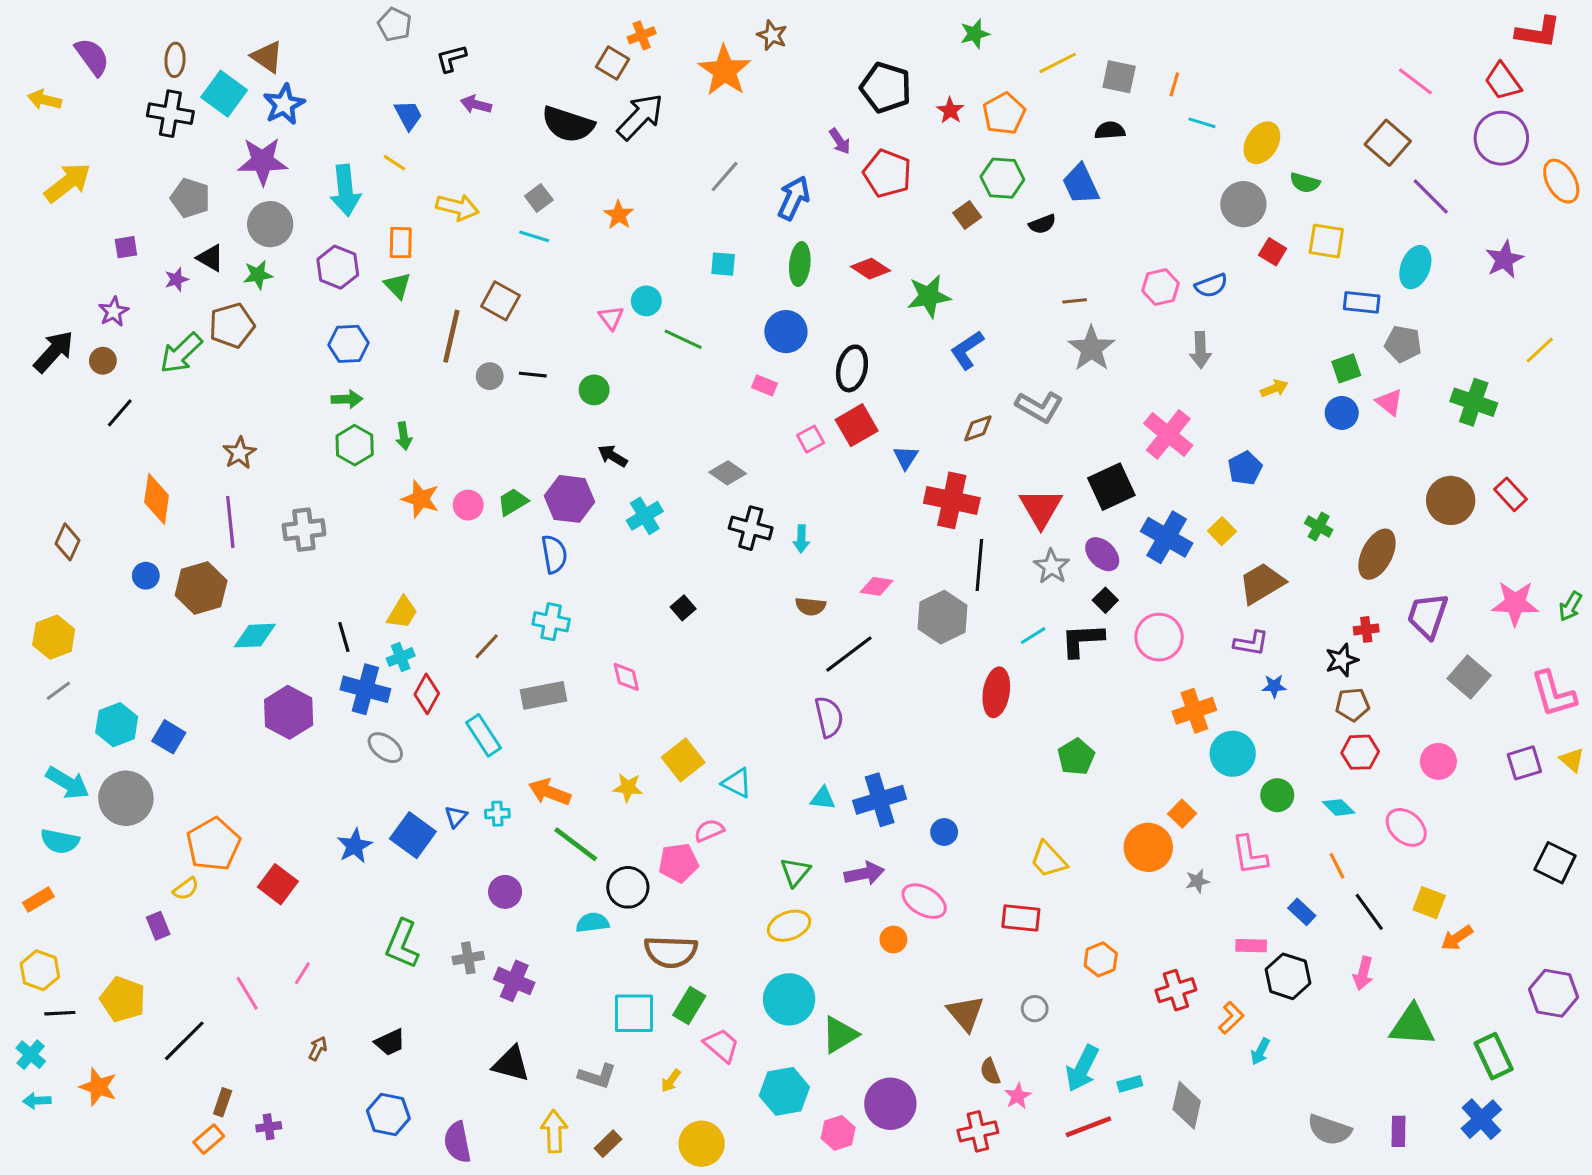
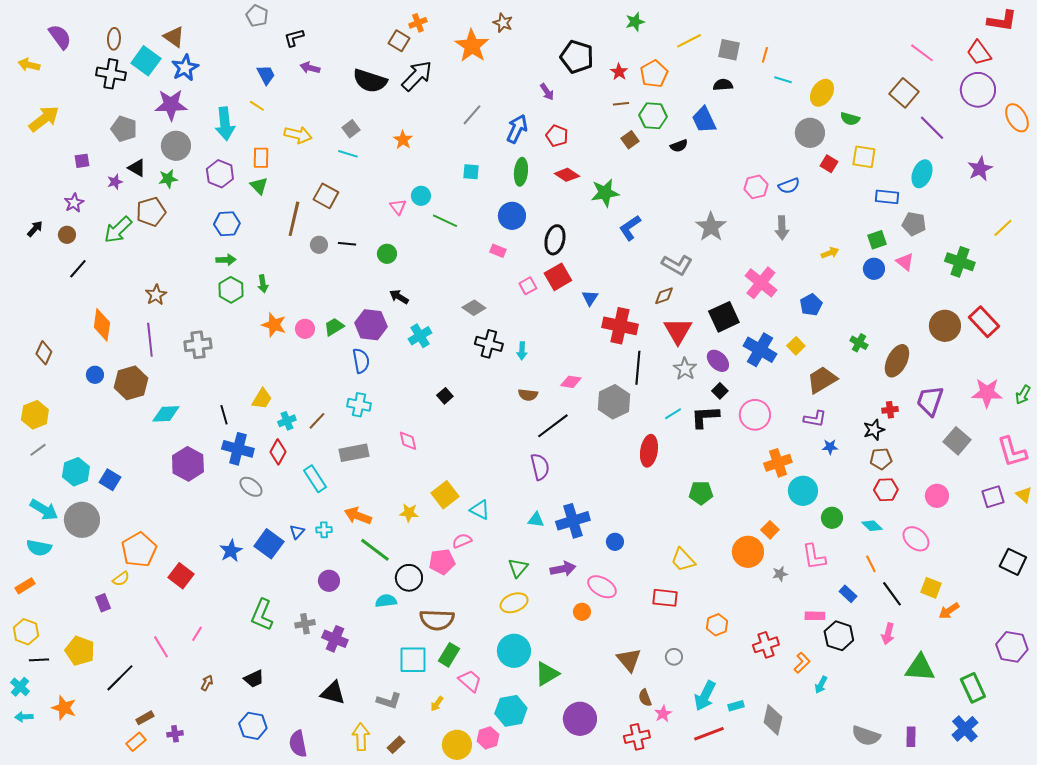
red pentagon: (887, 173) -> (557, 136), moved, size x0.7
brown line: (1075, 301) -> (621, 104), moved
black arrow: (54, 352) -> (35, 229), size x0.6
brown diamond: (978, 428) -> (664, 296), moved
red rectangle: (1511, 494) -> (984, 322), size x1.4
cyan cross: (401, 657) -> (287, 421), moved
green pentagon: (1076, 757) -> (701, 493), turned 30
brown rectangle: (223, 1102) -> (145, 718), turned 42
pink hexagon: (838, 1133) -> (488, 738), moved

